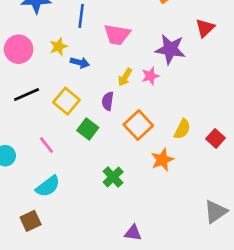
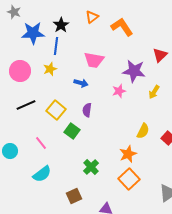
blue line: (81, 16) -> (56, 46), moved
blue arrow: (80, 63) -> (81, 83), moved
yellow arrow: (125, 77) -> (154, 92), moved
orange square: (138, 125) -> (129, 179), moved
brown square: (31, 221) -> (74, 196), moved

